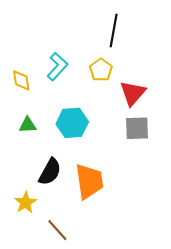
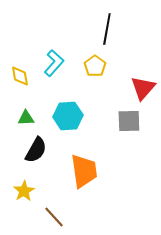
red triangle: (133, 93) -> (143, 88), moved
black semicircle: (50, 172) -> (36, 150), moved

